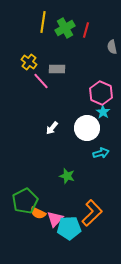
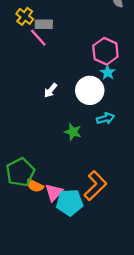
gray rectangle: (57, 69) -> (44, 24), moved
green star: (67, 176) -> (73, 132), moved

